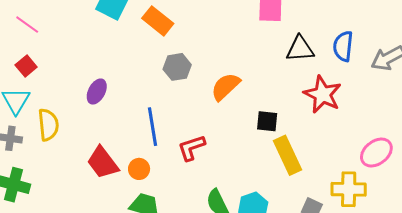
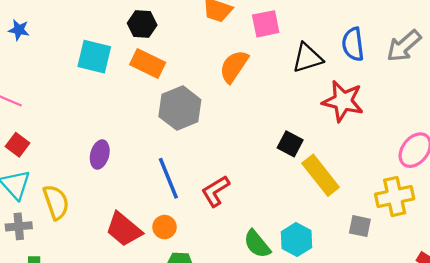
gray hexagon: (177, 67) -> (180, 108), size x1.4
orange semicircle: (225, 87) -> (234, 66), moved
black square: (267, 121) -> (290, 144), turned 35

